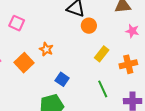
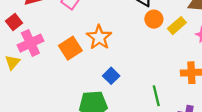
orange star: (46, 49) -> (99, 37), size x1.5
yellow rectangle: (102, 54) -> (177, 26), moved

